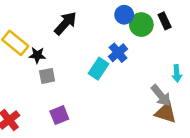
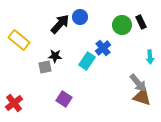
blue circle: (124, 15) -> (80, 17), moved
black star: (37, 55) -> (55, 56), moved
cyan arrow: (177, 73) -> (150, 57), moved
purple square: (59, 115) -> (64, 99), moved, turned -35

